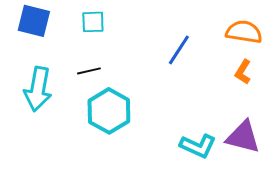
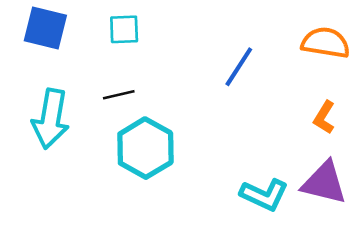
orange L-shape: (243, 72) -> (324, 117), moved

